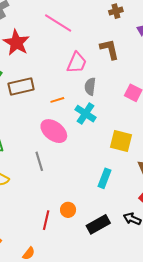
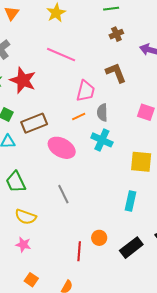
orange line: (57, 100) -> (79, 117), moved
pink ellipse: (54, 131) -> (62, 148), moved

